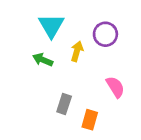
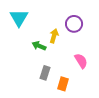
cyan triangle: (51, 26) -> (19, 18), moved
green arrow: (43, 60) -> (39, 46), moved

